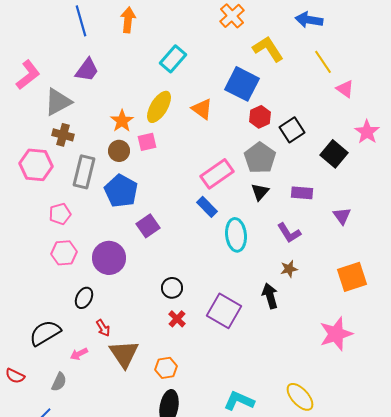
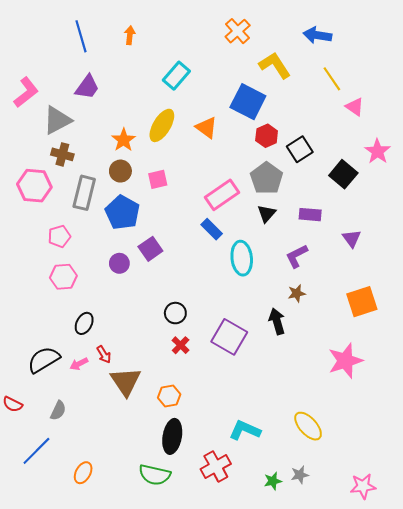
orange arrow: (128, 20) -> (130, 35), size x0.7
pink square: (147, 142) -> (158, 179), moved
purple L-shape: (289, 233) -> (297, 256), turned 95
purple circle: (109, 258) -> (119, 263), moved, size x0.6
pink arrow: (79, 354) -> (79, 364), moved

